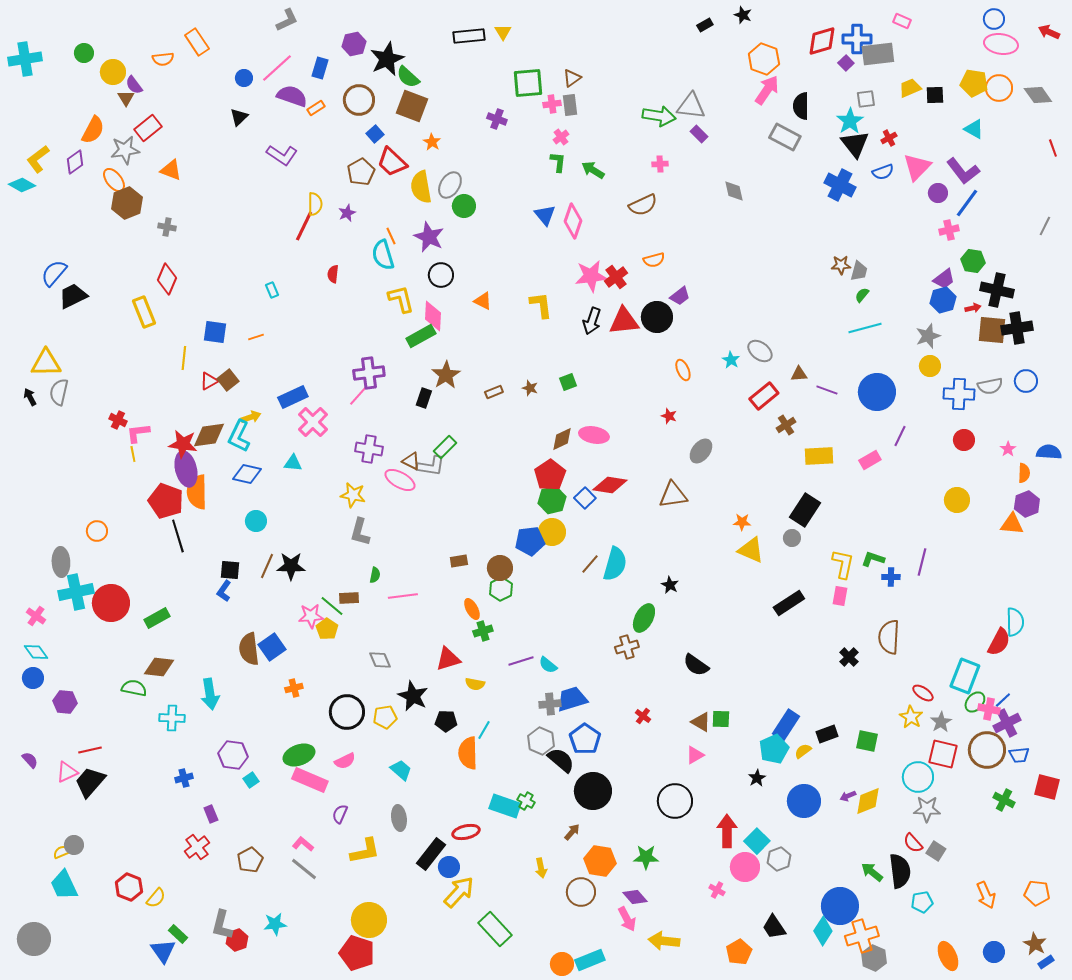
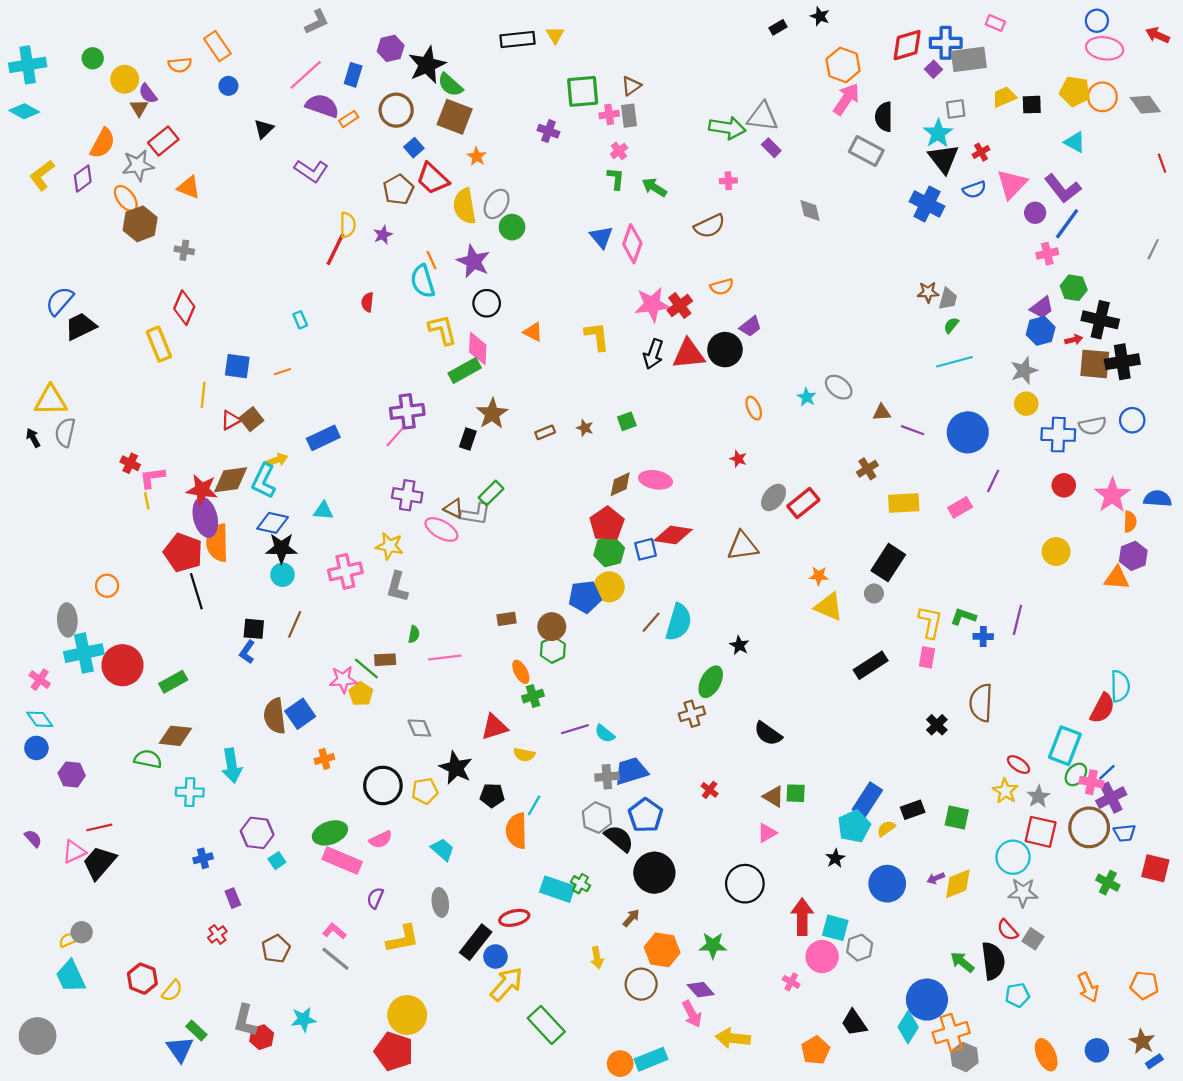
blue circle: (244, 78) -> (228, 86), moved
cyan diamond: (22, 185) -> (24, 111), moved
red rectangle: (764, 396) -> (803, 503), moved
pink cross: (313, 422) -> (345, 571), moved, turned 32
pink star: (1008, 449) -> (1112, 495), size x2.0
blue square: (585, 498) -> (646, 549), turned 30
black star: (291, 566) -> (281, 548), moved
cyan square: (757, 841) -> (835, 928), turned -30
red cross: (197, 847) -> (217, 934), size x0.7

